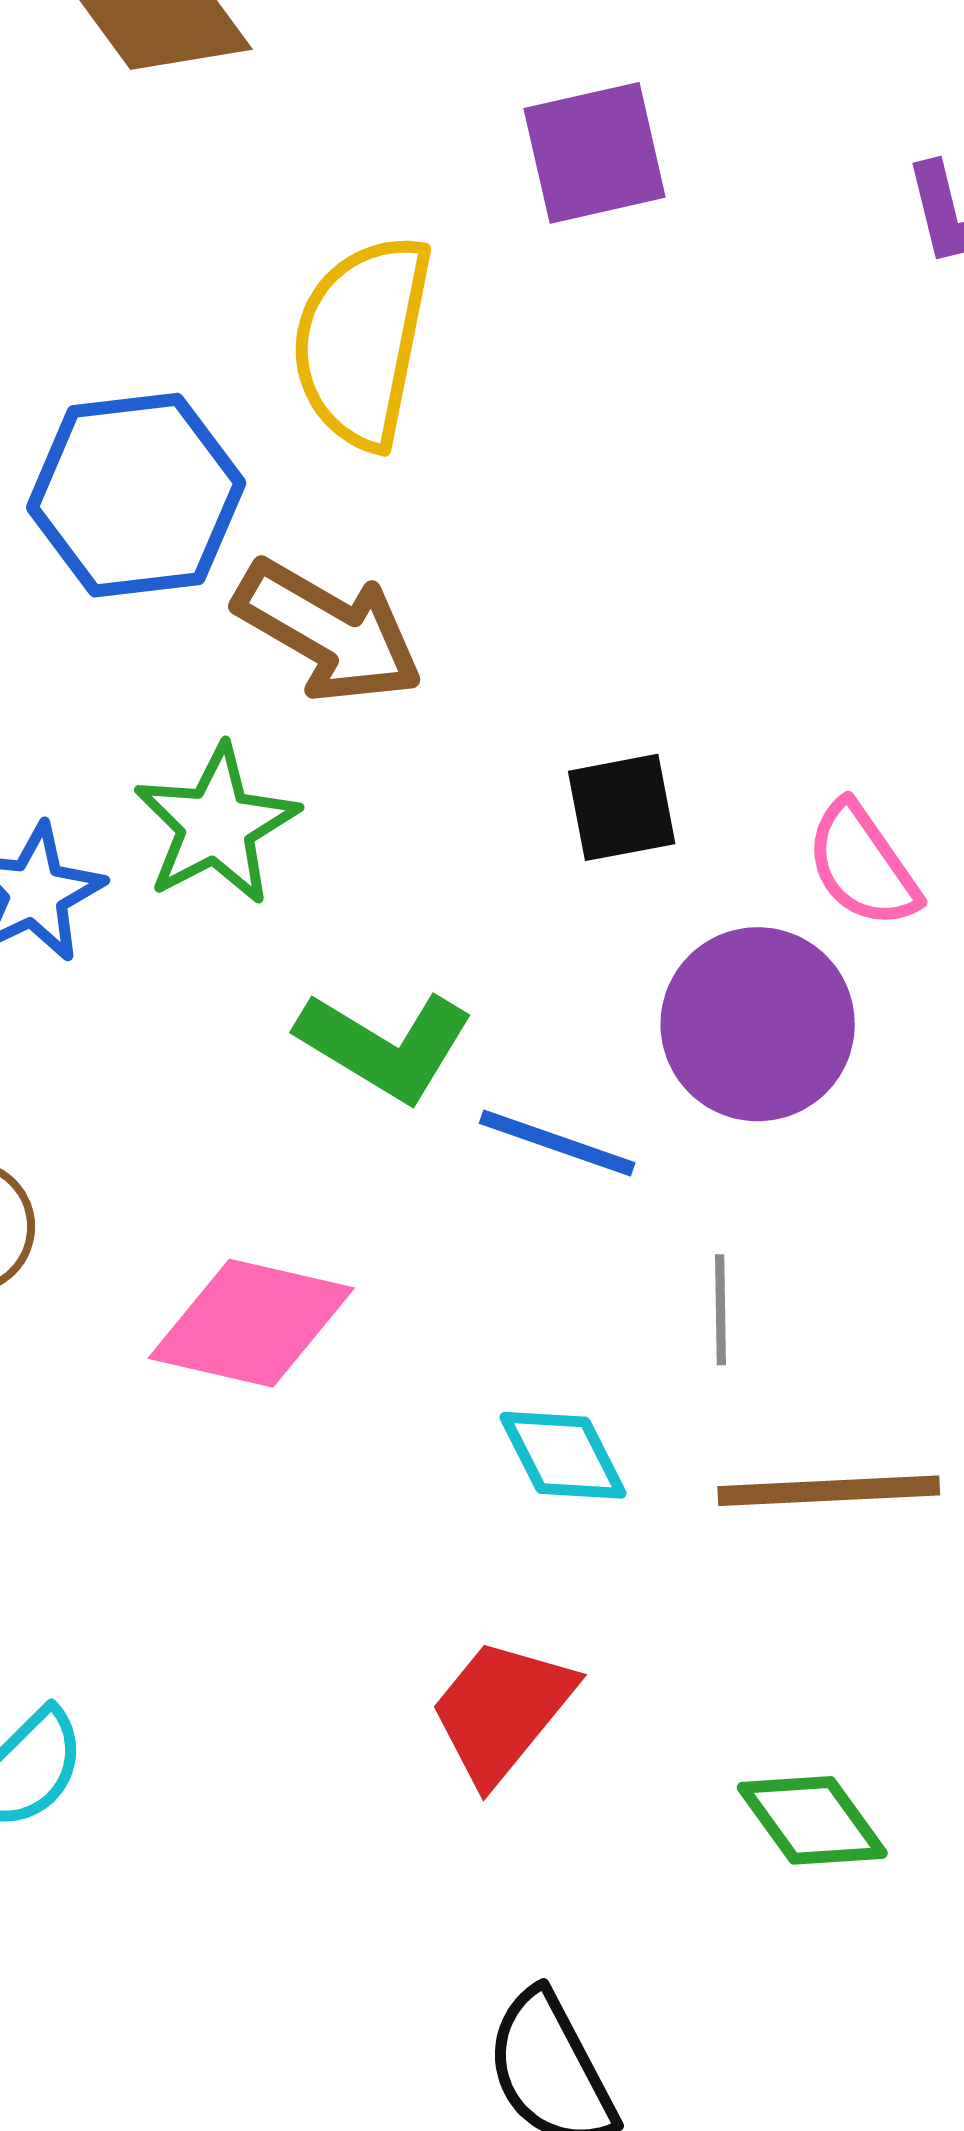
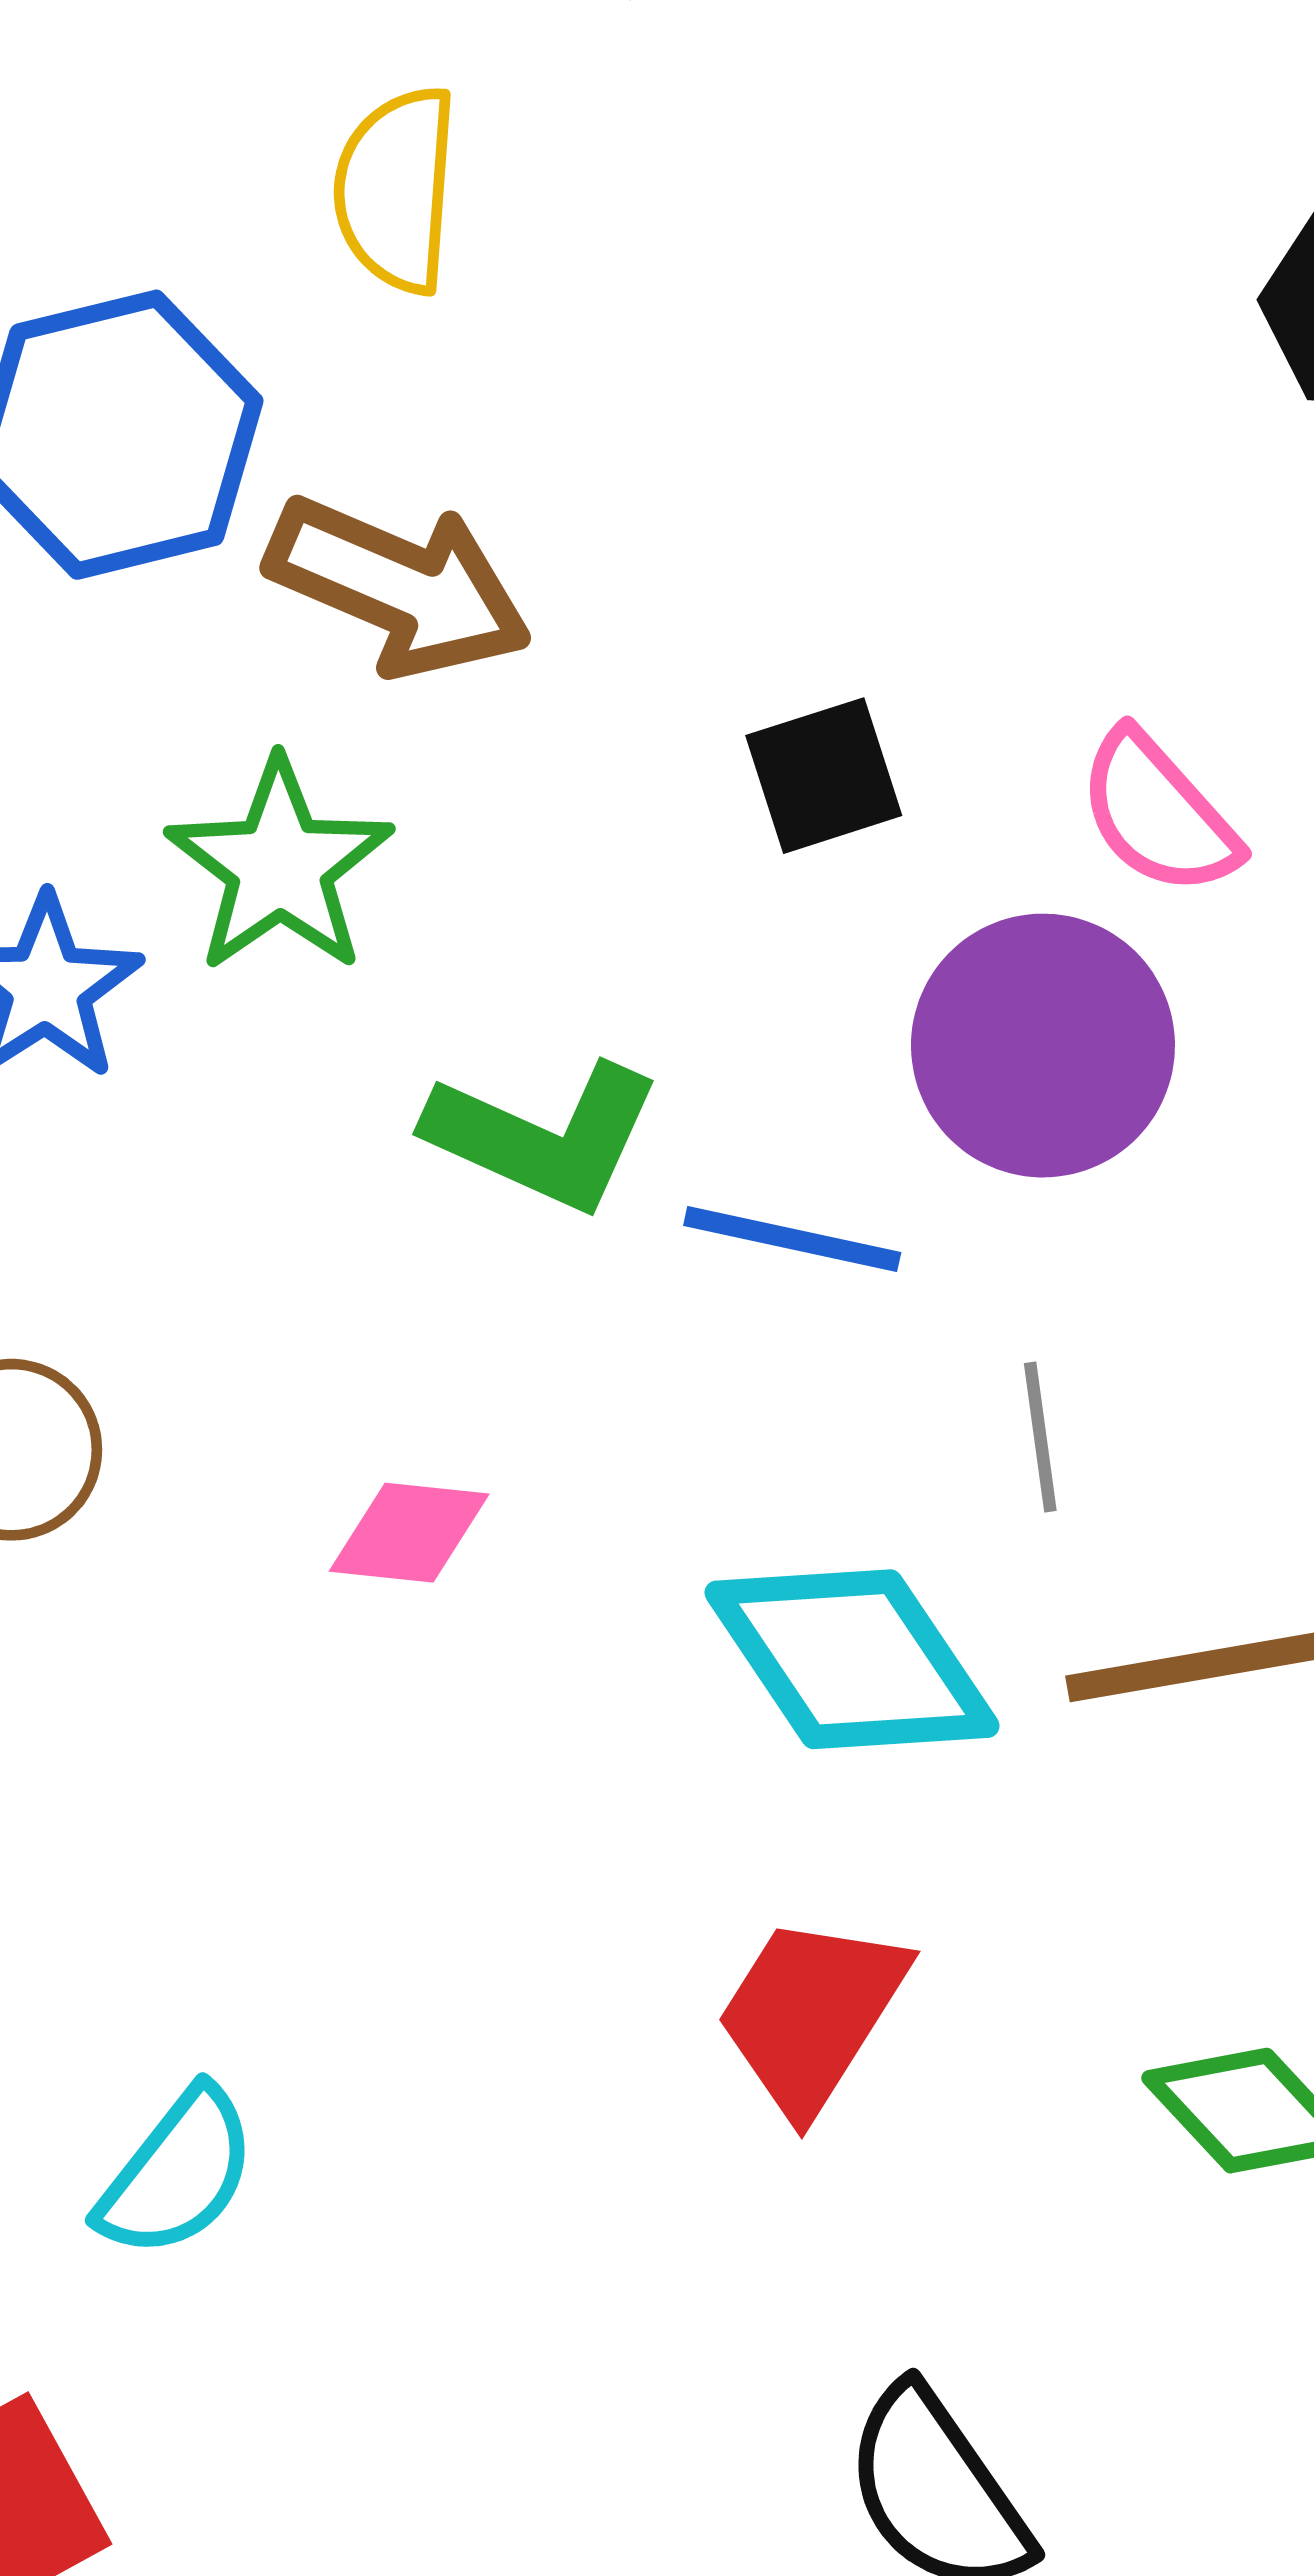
yellow semicircle: (362, 341) -> (396, 190), size x0.7
pink diamond: (251, 1323) -> (409, 1533), size x0.6
cyan diamond: (563, 1455) -> (852, 1659), size x1.6

